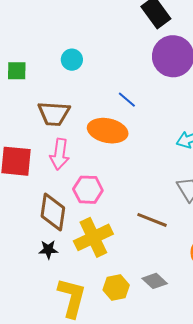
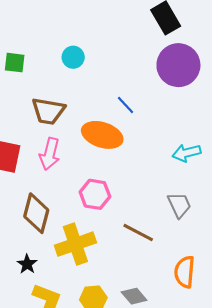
pink hexagon: (88, 190) -> (95, 194), moved
black star: (48, 250) -> (27, 264), moved, turned 30

